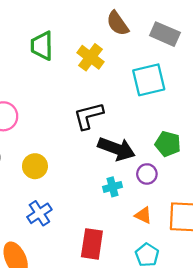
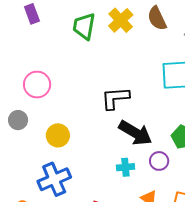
yellow cross: (91, 57) -> (121, 20), moved
blue cross: (39, 213) -> (54, 179), size x1.4

